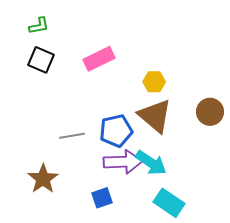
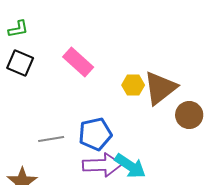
pink rectangle: (99, 59) -> (78, 62), turned 68
brown triangle: (155, 116) -> (160, 88), moved, turned 42

